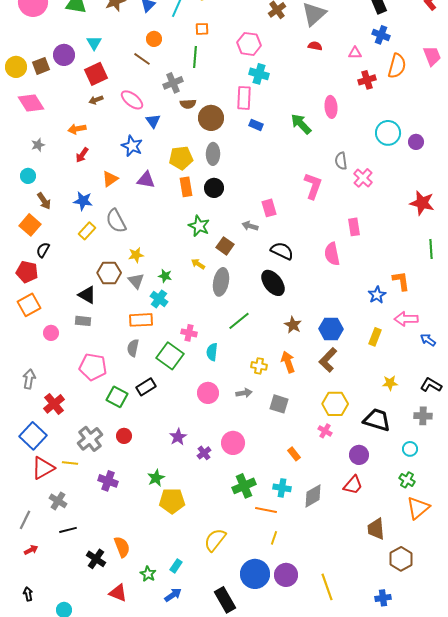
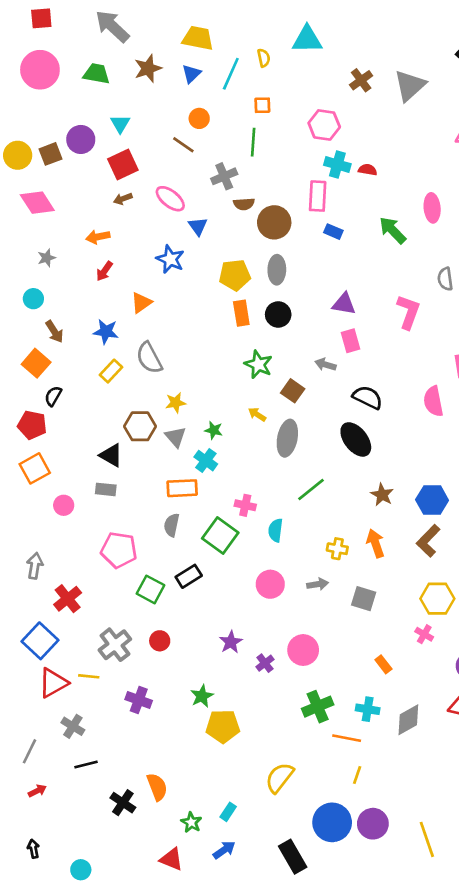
red semicircle: (315, 46) -> (368, 170), moved
purple triangle: (146, 180) -> (344, 304), moved
red triangle: (118, 593) -> (172, 859), moved

